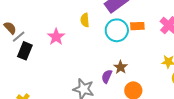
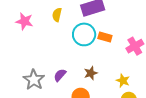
pink star: (56, 37) -> (24, 21), turned 30
brown star: (121, 67) -> (91, 73), moved

